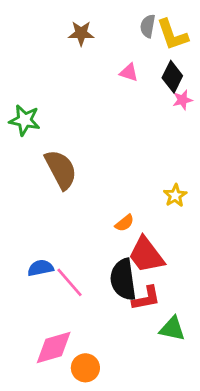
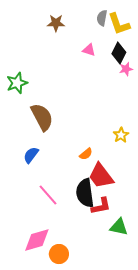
green star: (25, 120) -> (17, 83), turned -30
blue semicircle: (41, 268) -> (31, 155), moved, turned -42

